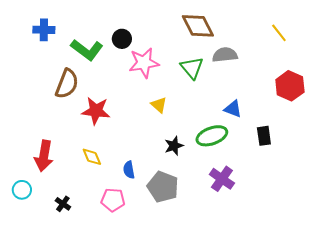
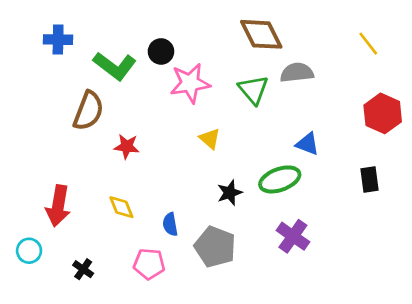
red star: (96, 111) -> (127, 146), size x0.7
black rectangle: (264, 136) -> (369, 179), moved

